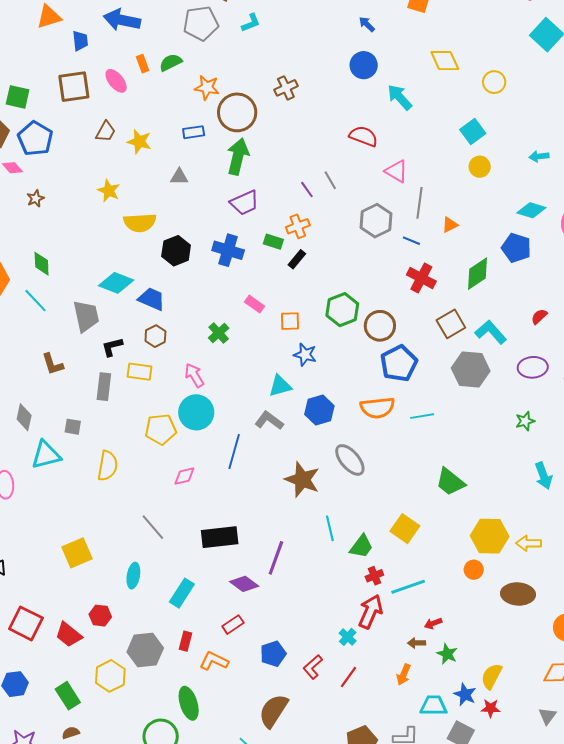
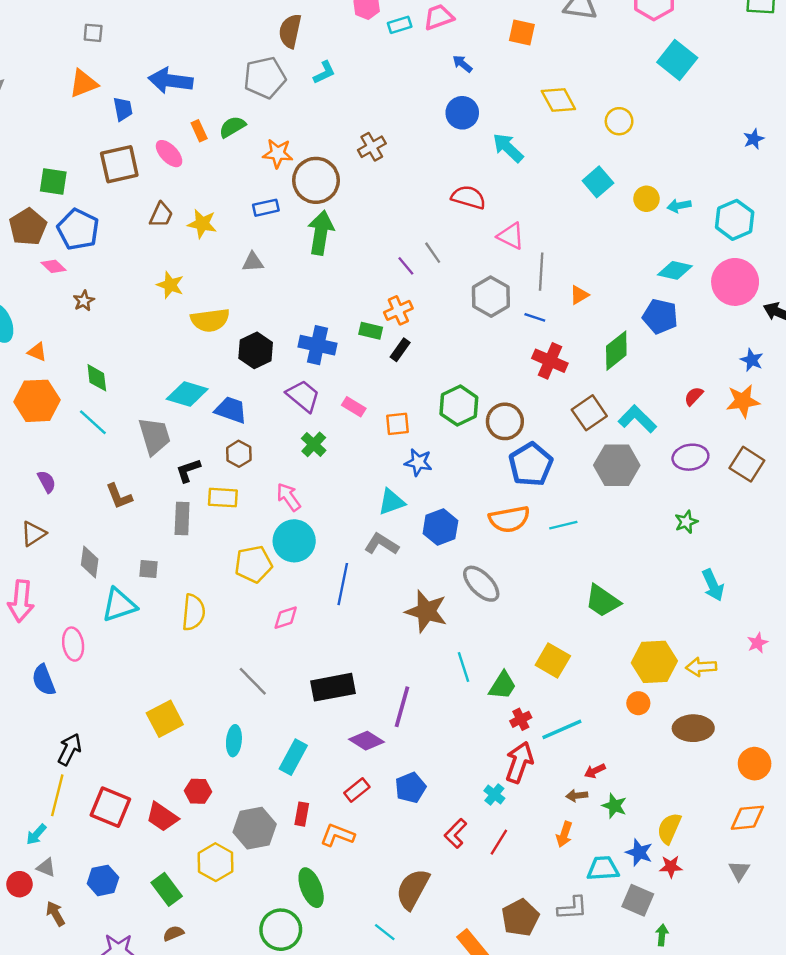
yellow circle: (480, 167) -> (646, 199), moved
purple trapezoid: (244, 203) -> (303, 396), moved, turned -112
blue pentagon: (273, 654) -> (410, 788), moved

